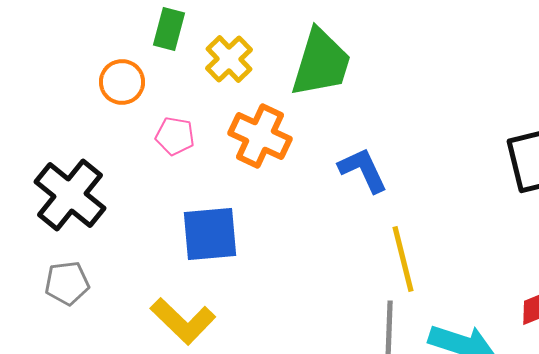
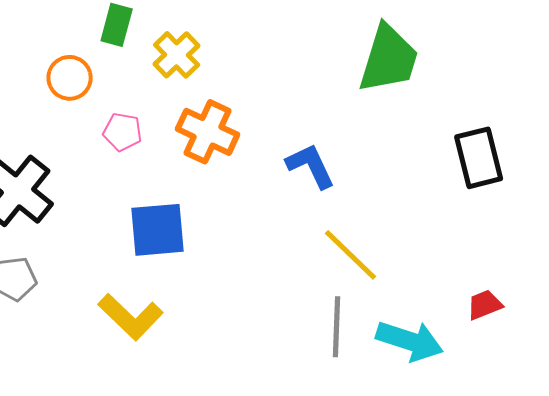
green trapezoid: (321, 63) -> (389, 59), moved
yellow line: (403, 259) -> (351, 255), turned -32

